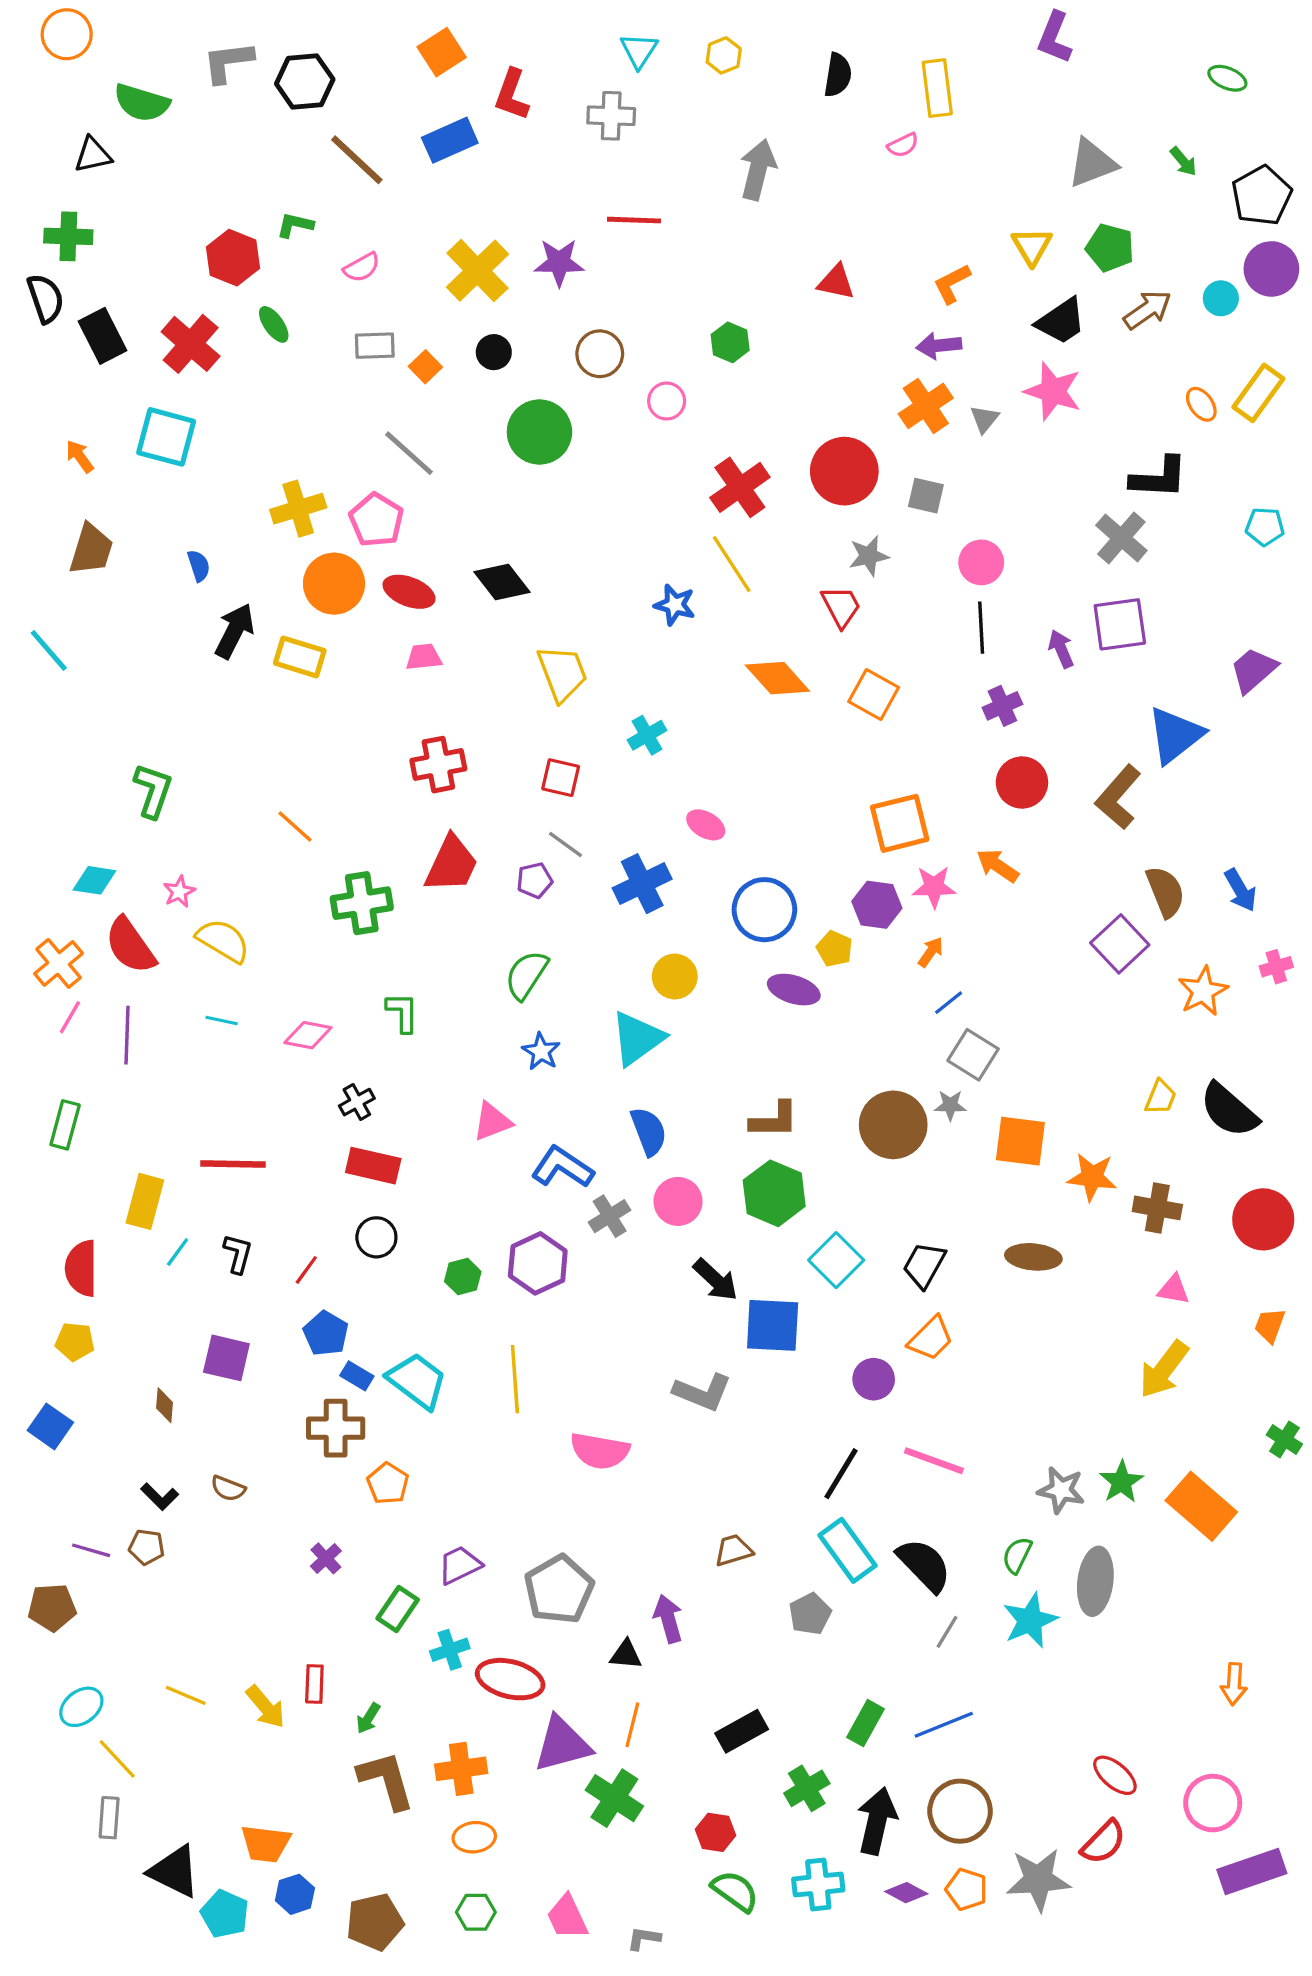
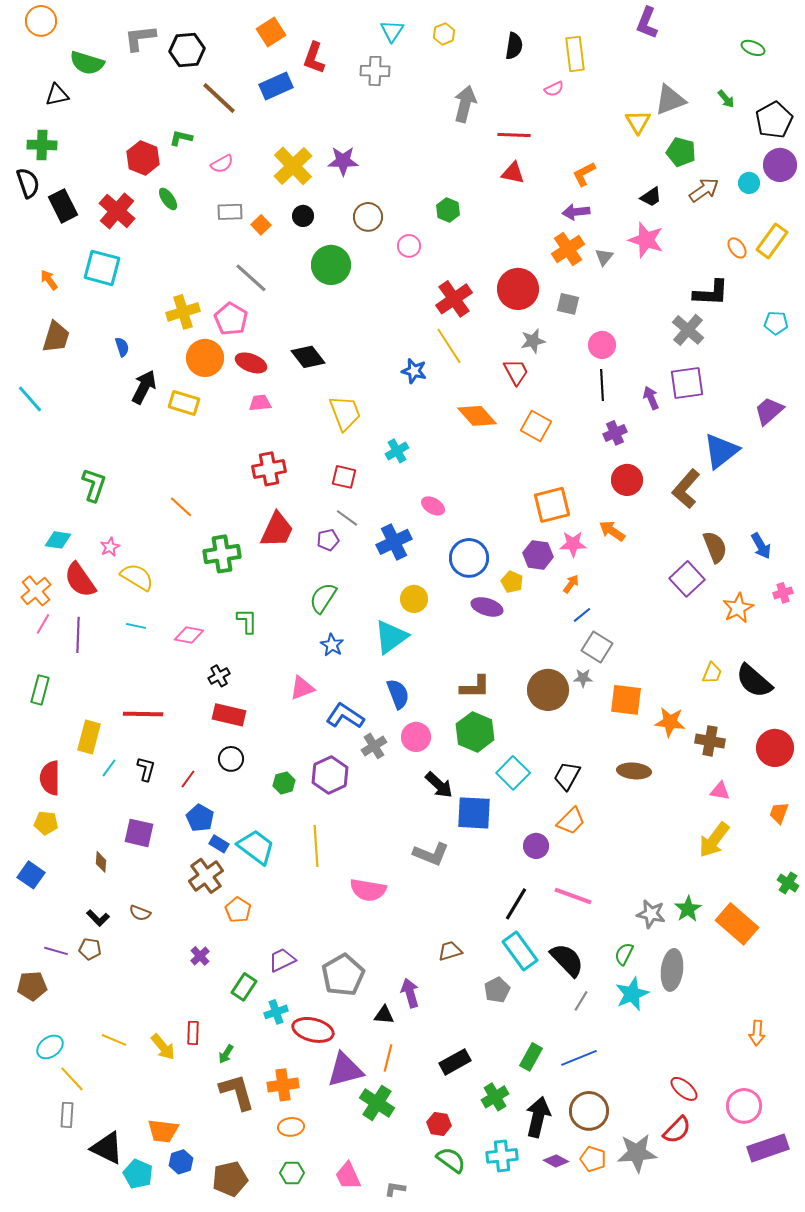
red line: (634, 220) -> (514, 135), moved
yellow triangle: (1032, 246) -> (638, 122), moved
black trapezoid: (1061, 321) -> (651, 197), size x0.7
brown cross: (336, 1428) -> (206, 876), turned -36

